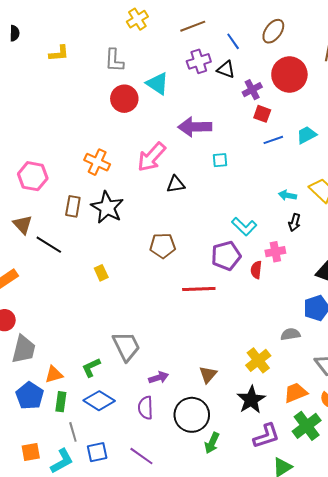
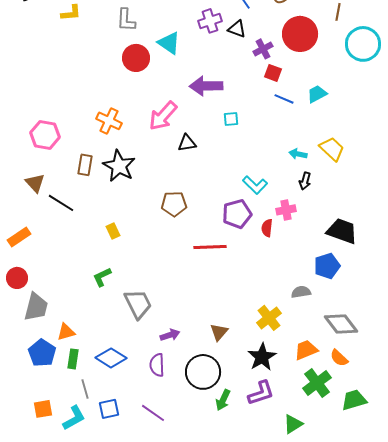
blue line: (273, 140) -> (284, 99), turned 42
green L-shape: (91, 367) -> (102, 277), moved
purple L-shape: (266, 436) -> (261, 393), moved

